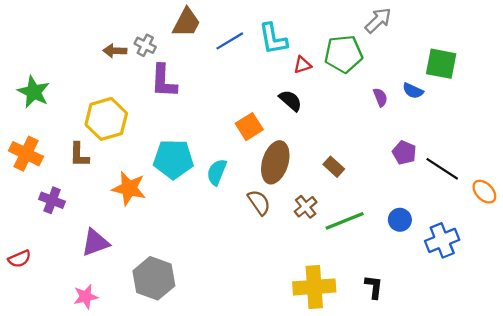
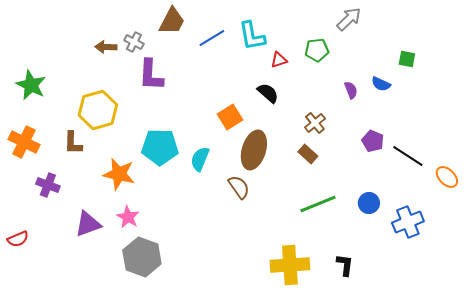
green pentagon: (344, 54) -> (317, 50), size x0.7
green square: (441, 64) -> (407, 59), size x0.6
brown cross: (306, 207) -> (315, 123), moved
pink star: (86, 297) -> (128, 217), moved, turned -30

